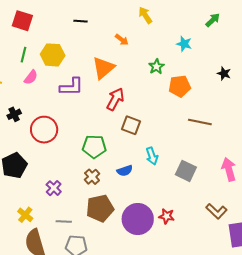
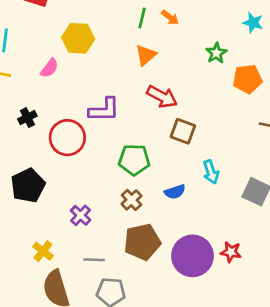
green line: (23, 55) -> (142, 18), moved
orange triangle: (103, 68) -> (146, 55), size x0.7
purple L-shape: (72, 87) -> (104, 110), moved
red arrow: (115, 99) -> (162, 97), turned 90

